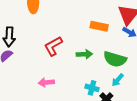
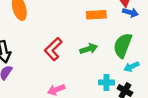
green semicircle: (115, 59) -> (123, 45), turned 110
cyan arrow: (118, 80) -> (131, 67), turned 40

